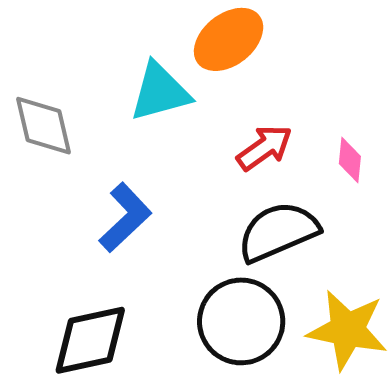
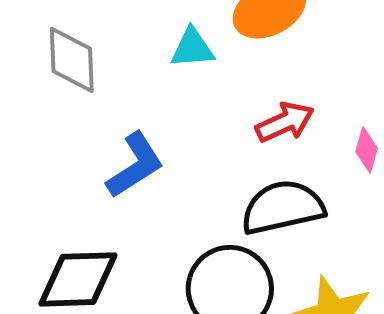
cyan triangle: (160, 92) -> (192, 48), size x0.7

